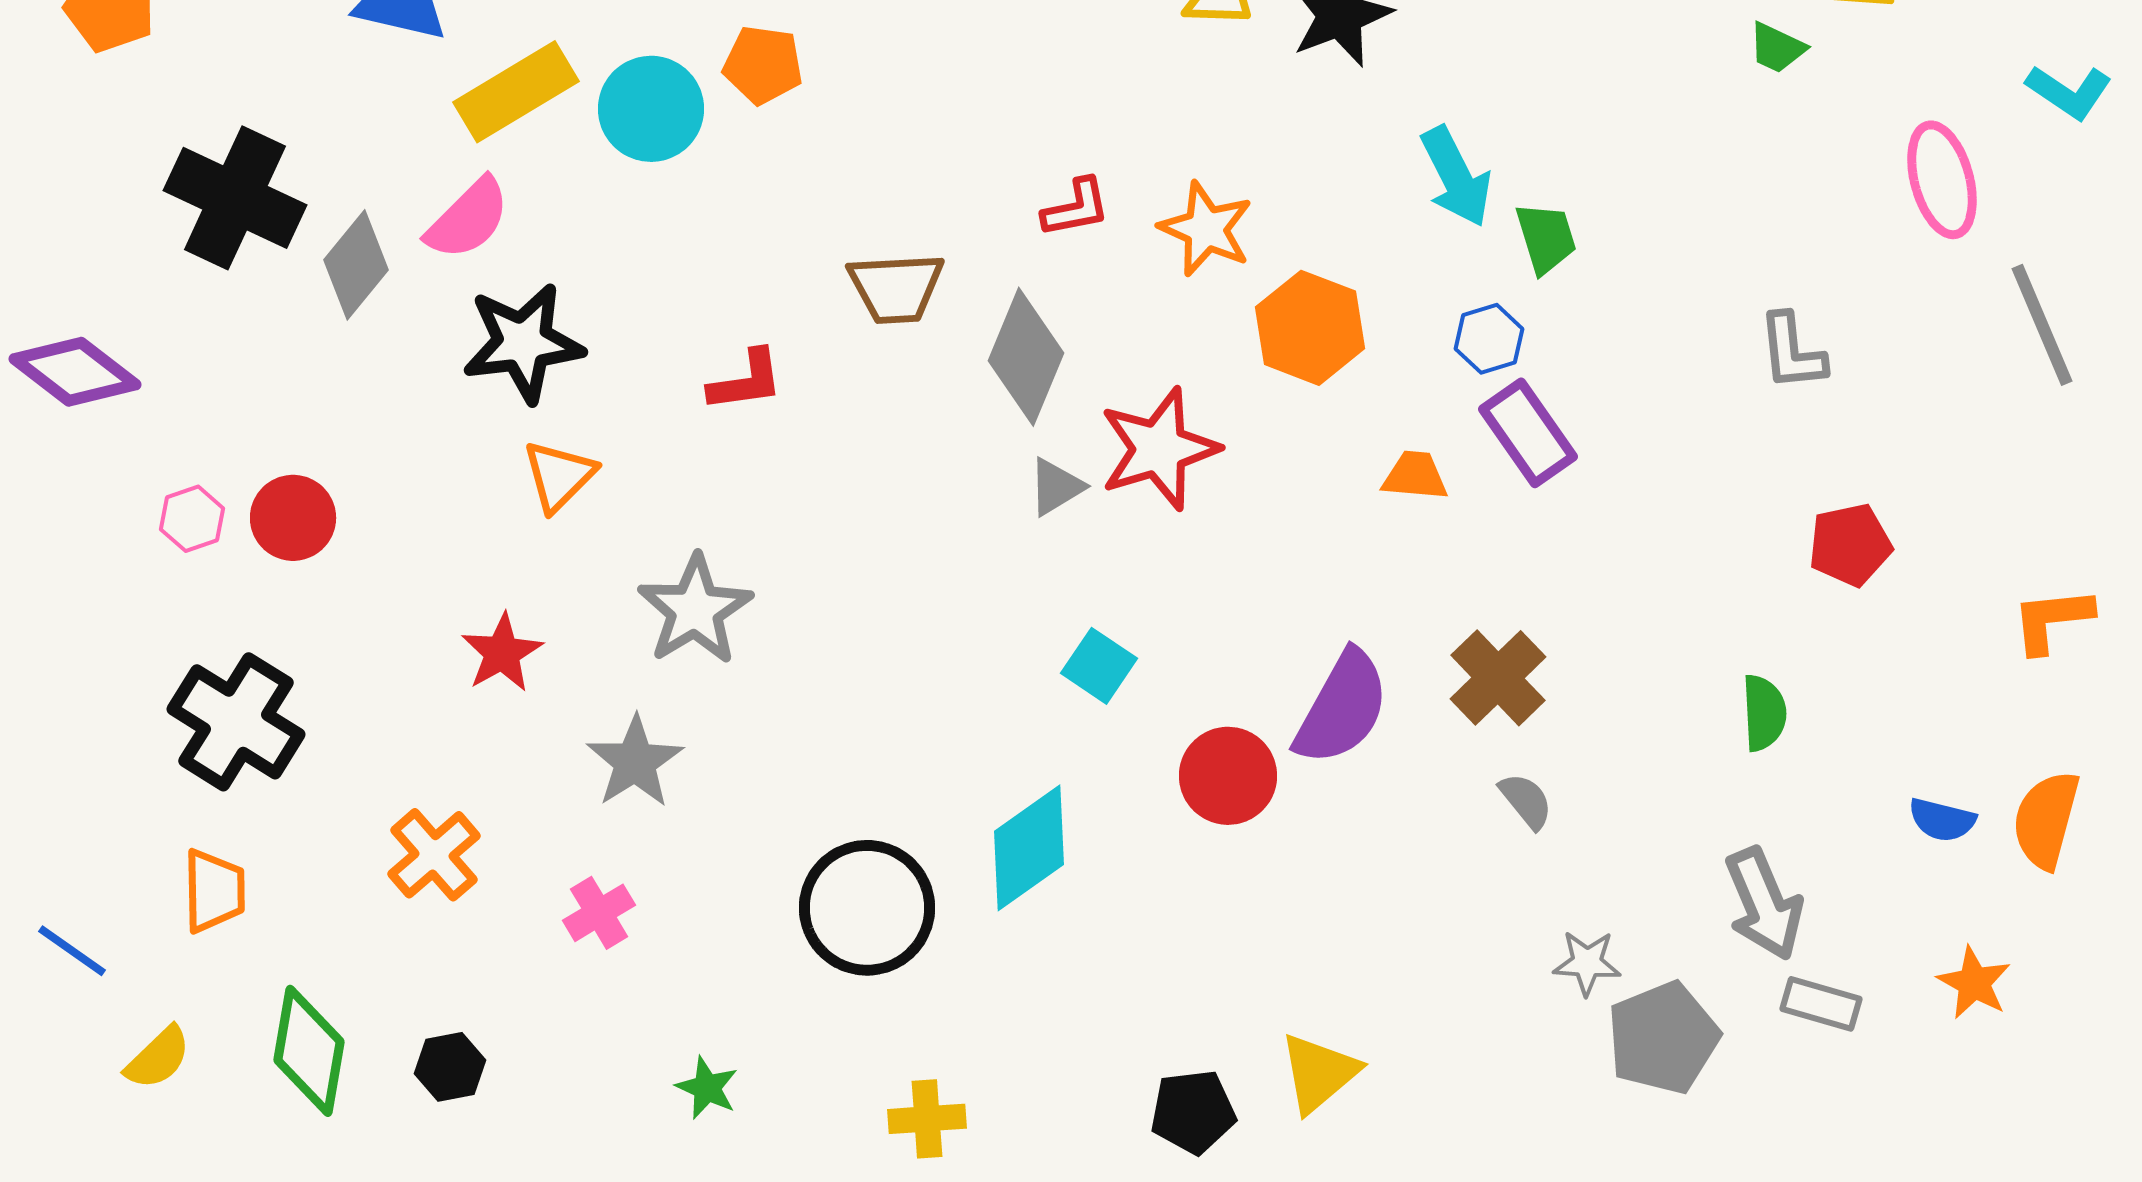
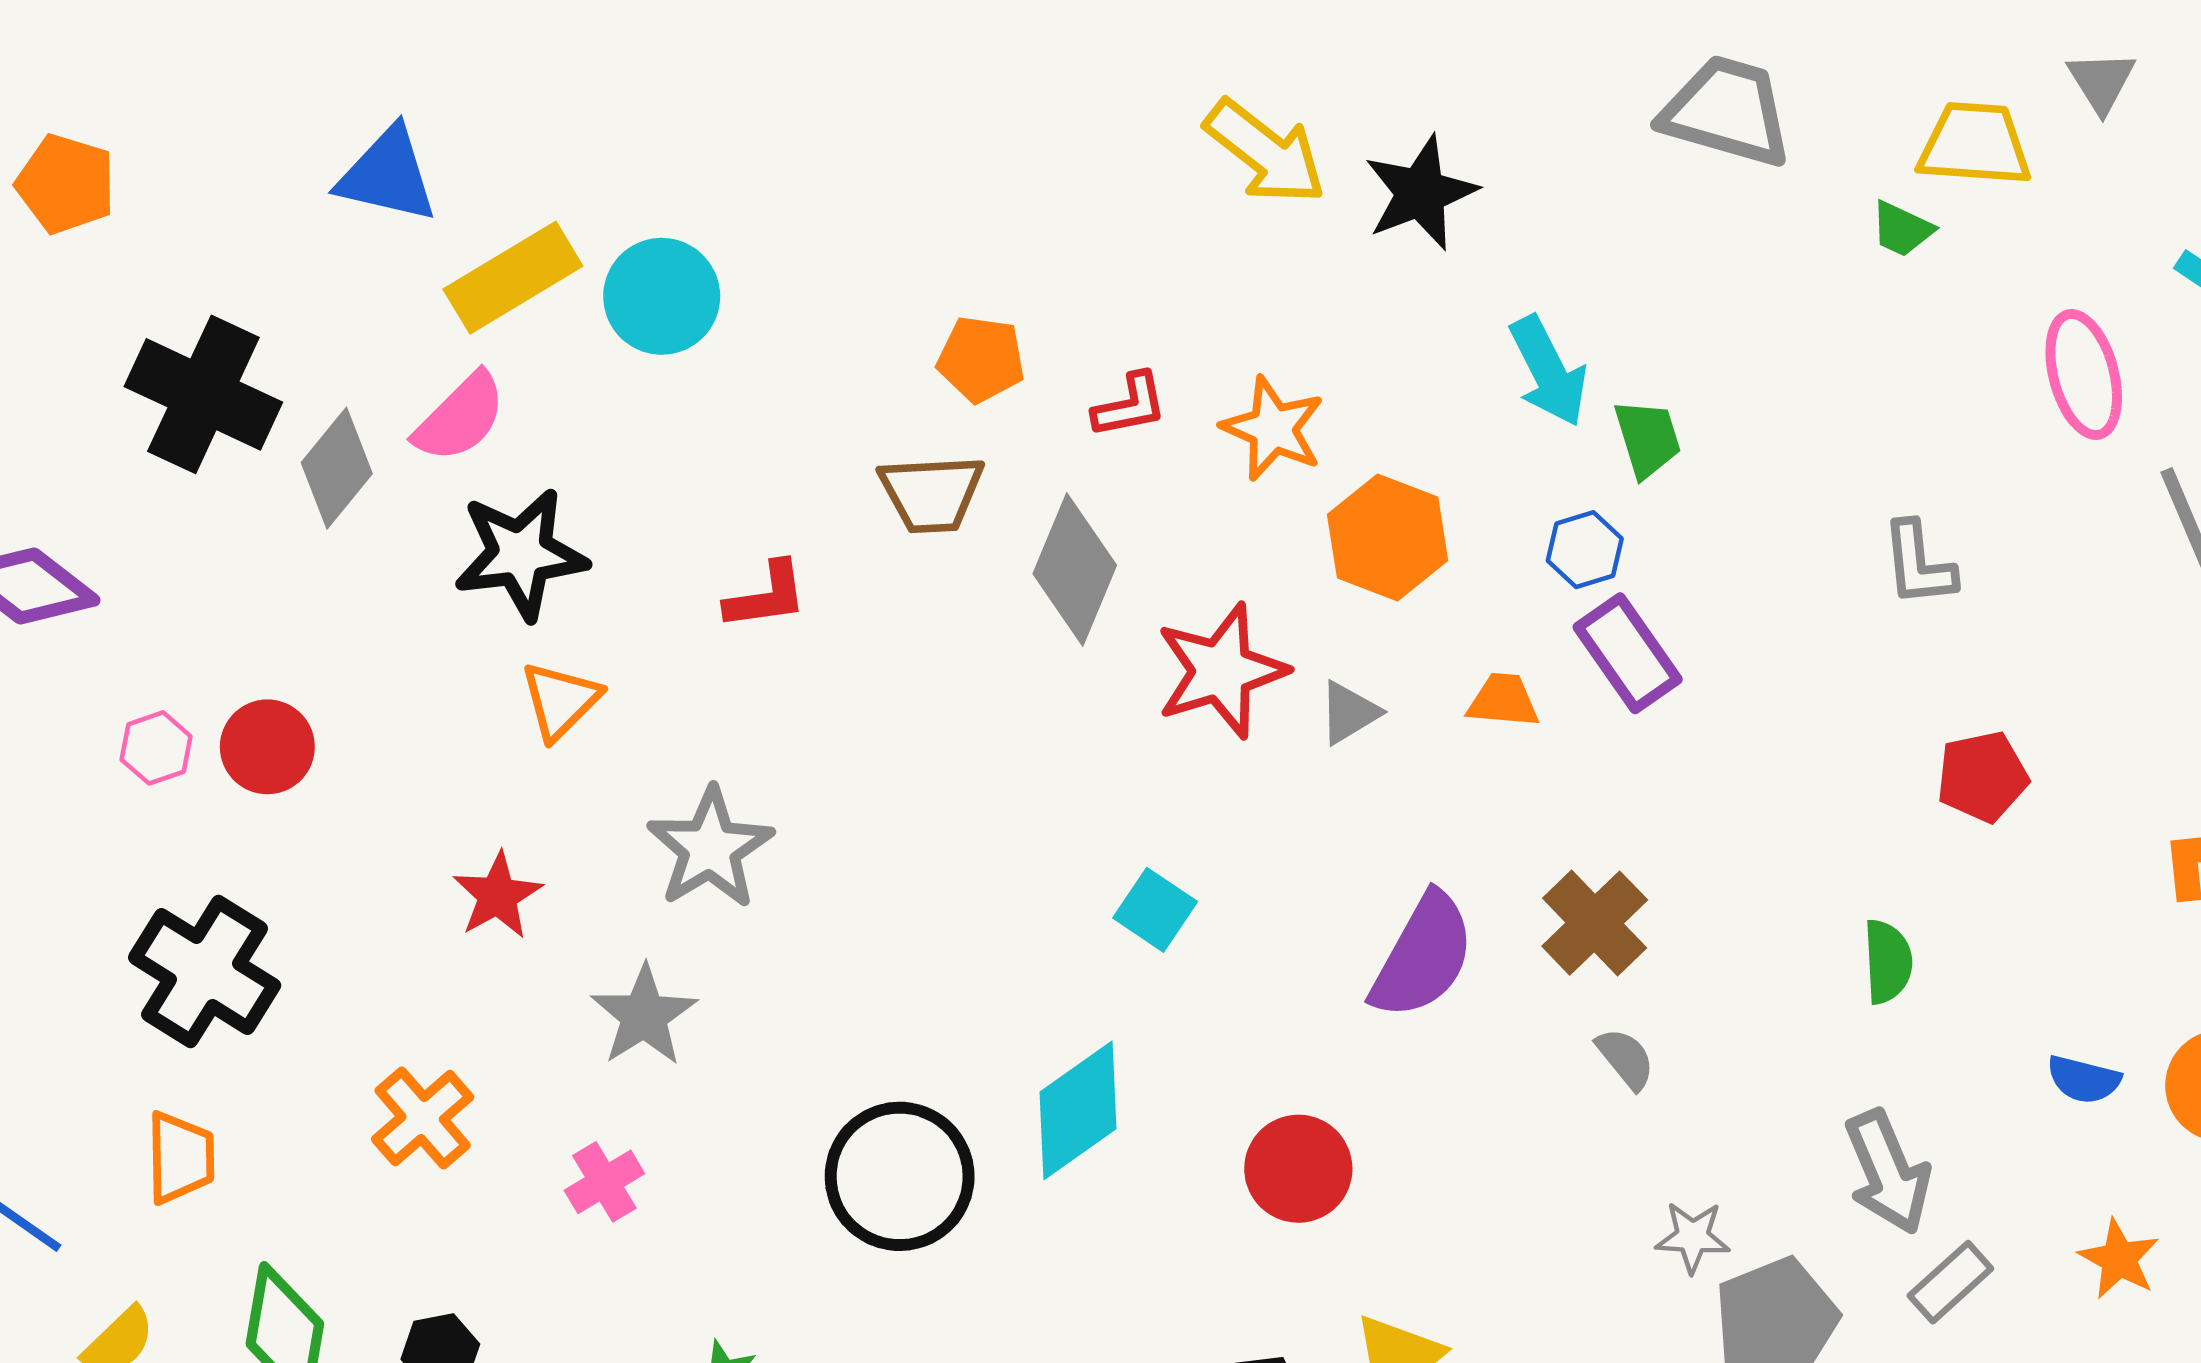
orange pentagon: (763, 65) -> (981, 359), moved
gray triangle: (1056, 487) -> (1349, 713), moved
red circle: (1228, 776) -> (1298, 1169), moved
gray rectangle: (1821, 1004) -> (1950, 1282), turned -58

